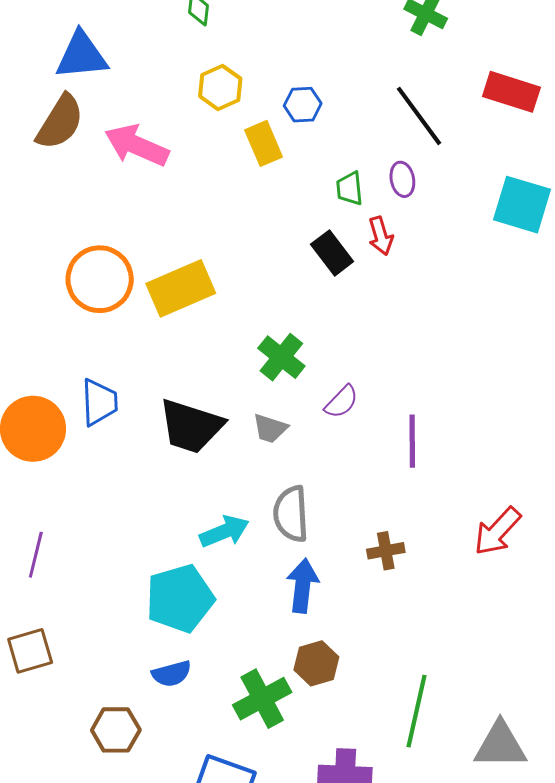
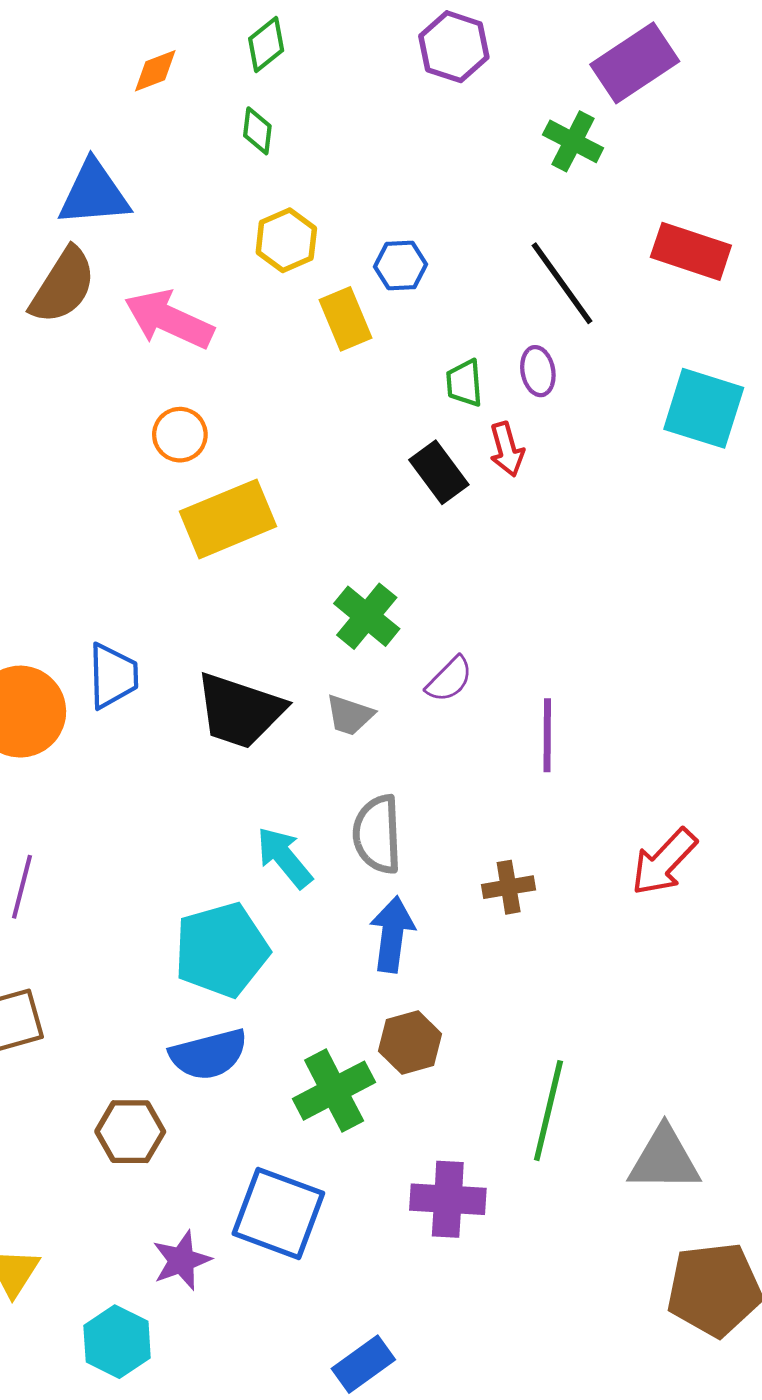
orange circle: (100, 279) -> (180, 435), moved, size x0.6
cyan arrow: (224, 531) -> (284, 858), turned -108
blue semicircle: (172, 674) -> (209, 1054), size x1.4

